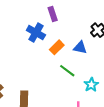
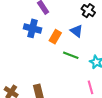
blue triangle: (80, 48) -> (77, 31), turned 40

